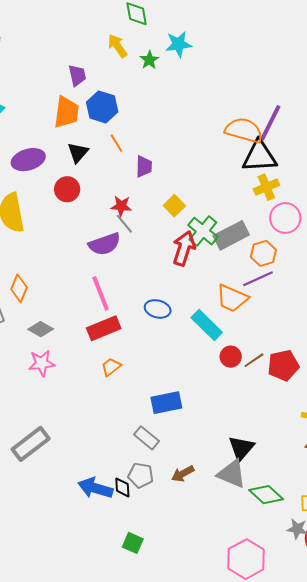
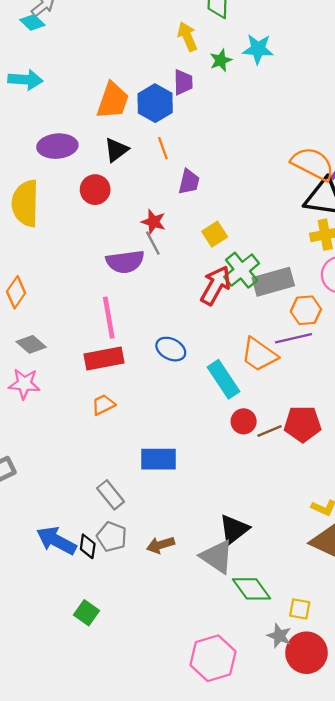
purple trapezoid: (77, 75) -> (183, 82), moved
red pentagon: (283, 365) -> (303, 424), moved
gray rectangle: (146, 438) -> (111, 495), moved

